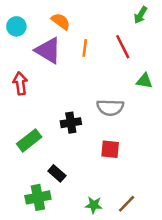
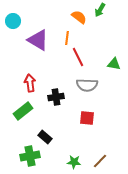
green arrow: (141, 15) -> (100, 10), moved
orange semicircle: (61, 21) -> (79, 17), moved
red line: (123, 47) -> (78, 57), moved
red arrow: (20, 83) -> (30, 83), moved

